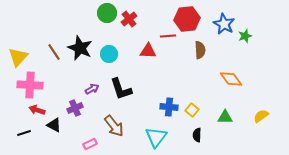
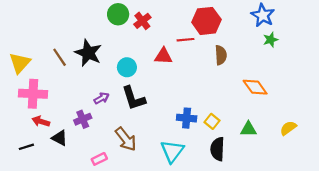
blue star: (224, 24) -> (263, 15), moved
cyan circle: (109, 54) -> (127, 67), moved
black semicircle: (197, 135) -> (217, 149), size x1.5

